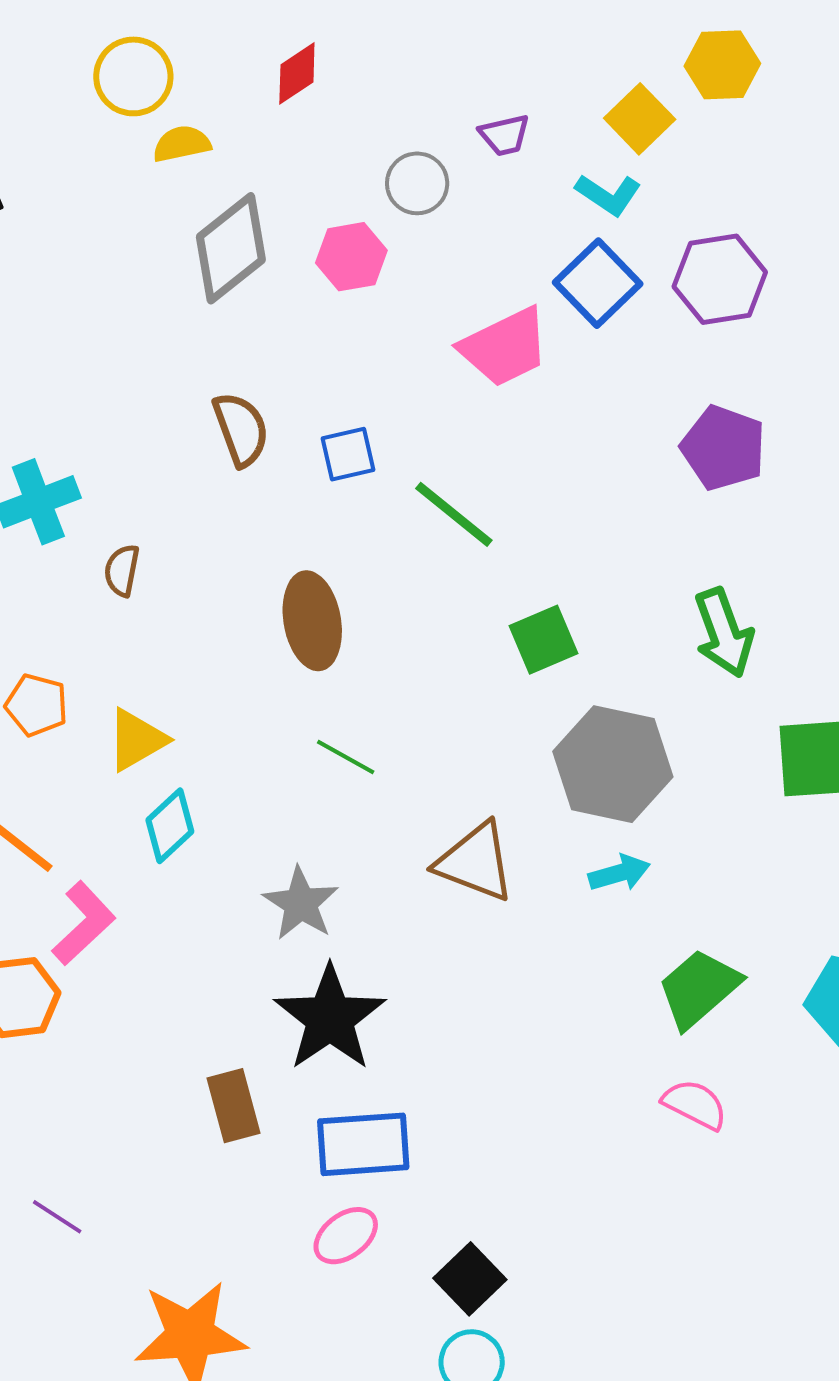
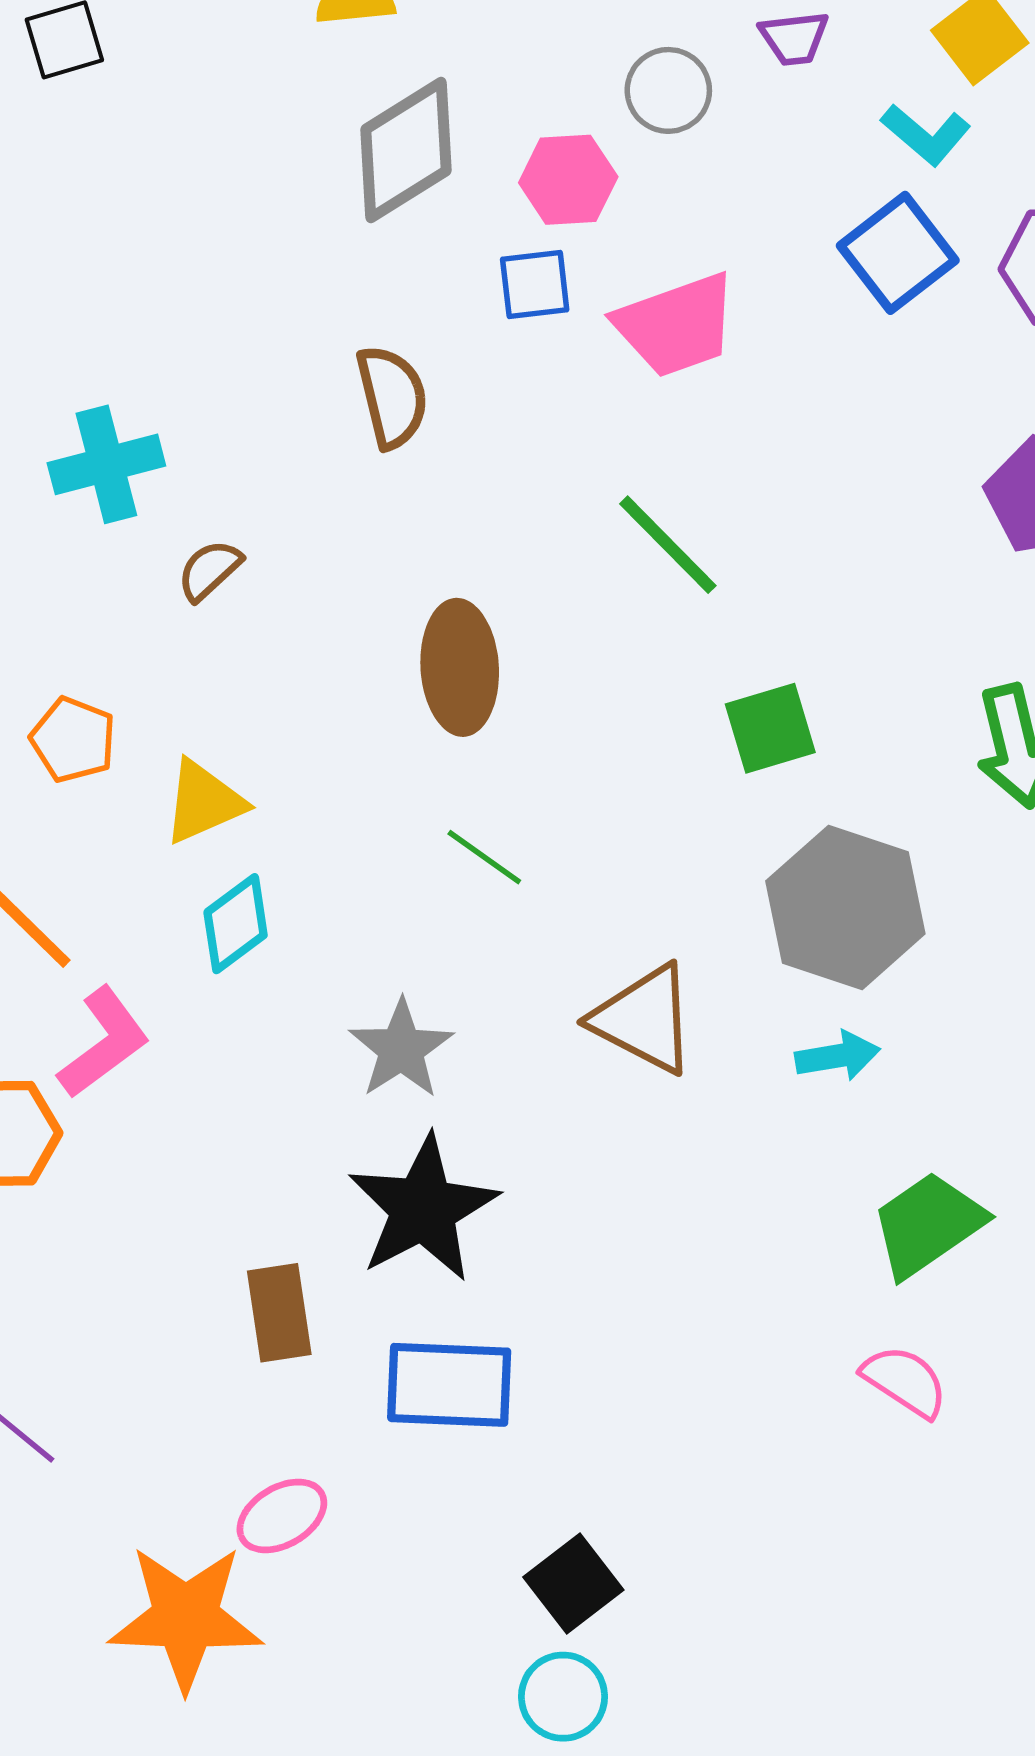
pink trapezoid: (505, 347) -> (676, 325), moved
blue square: (348, 454) -> (535, 285), moved
brown semicircle: (122, 570) -> (209, 570), turned 30
pink ellipse: (346, 1236) -> (282, 1516), moved

